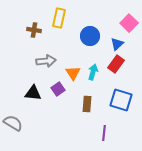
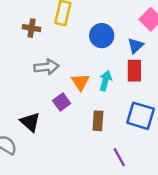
red rectangle: (116, 64) -> (134, 71), turned -36
black triangle: (33, 93) -> (30, 122), moved, turned 36
purple line: (104, 133) -> (119, 157), turned -35

